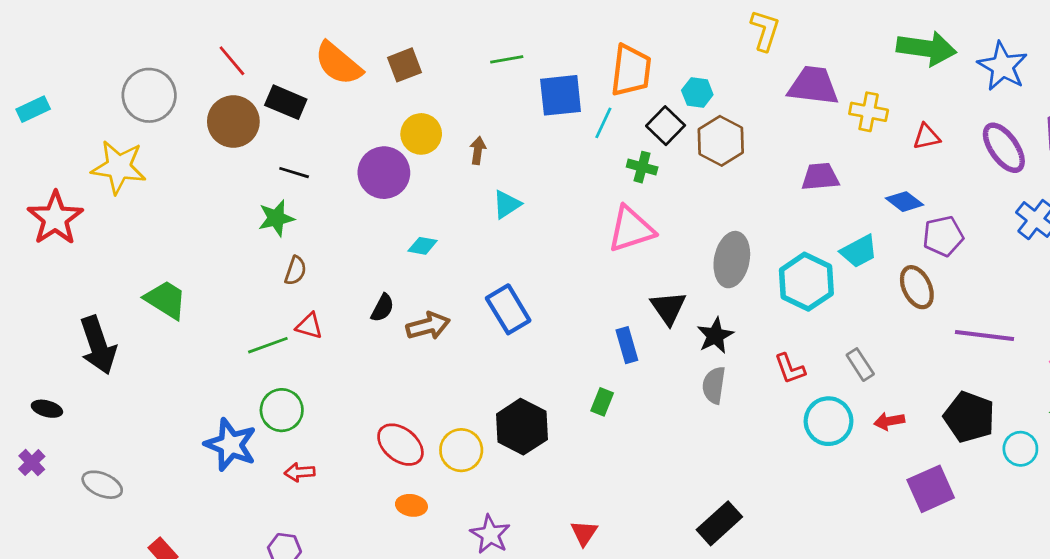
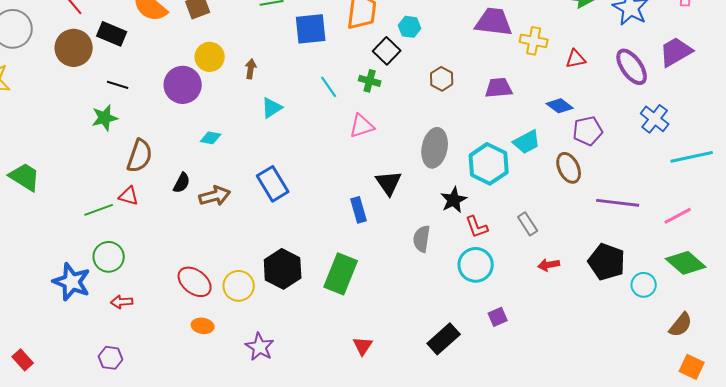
cyan line: (603, 123) -> (329, 87), moved, turned -60
brown hexagon: (721, 141) -> (442, 79), moved, size x0.7
pink triangle: (631, 229) -> (362, 126), size x0.7
brown semicircle: (295, 271) -> (140, 156), moved, size x1.6
black star: (715, 336) -> (454, 200), moved
green rectangle: (602, 402) -> (341, 274), moved, size x2.0
cyan circle: (828, 421) -> (476, 265), moved
purple square: (931, 489) -> (498, 317), moved, size x0.6
black rectangle: (719, 523) -> (444, 339), moved
red triangle: (584, 533) -> (363, 346), moved

